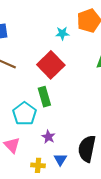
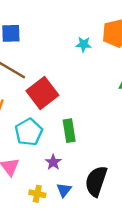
red square: (51, 65) -> (42, 93), moved
green rectangle: (44, 97) -> (69, 131), moved

